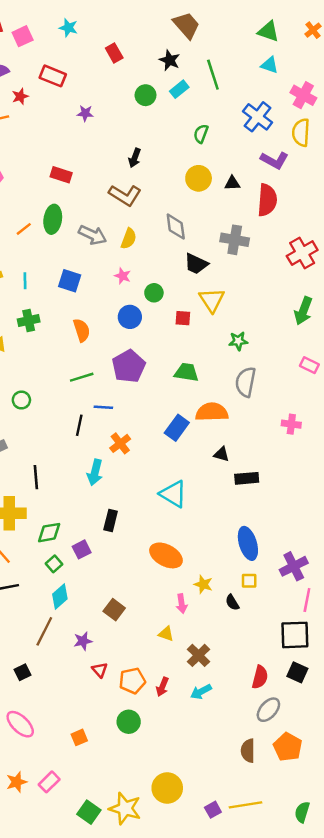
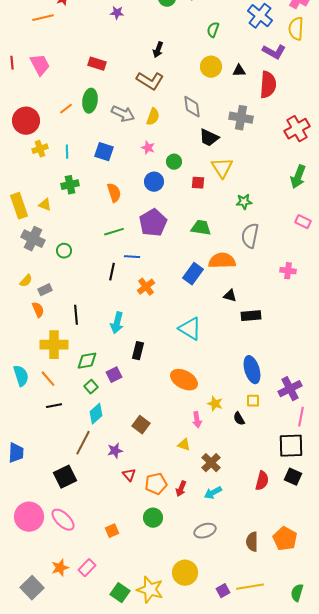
cyan arrow: (95, 472) -> (117, 323), moved
black square: (23, 672) -> (65, 477), size x1.6
gray ellipse: (268, 710) -> (205, 531), moved, turned 30

